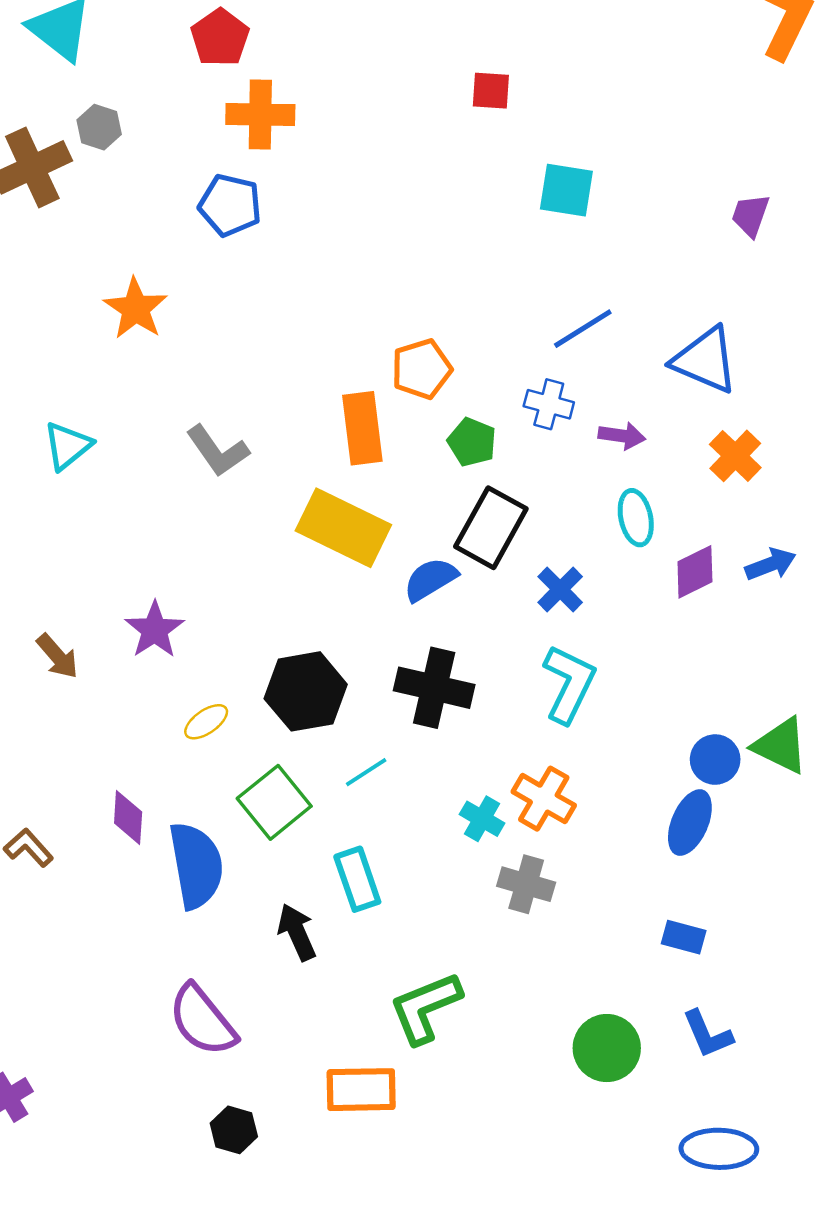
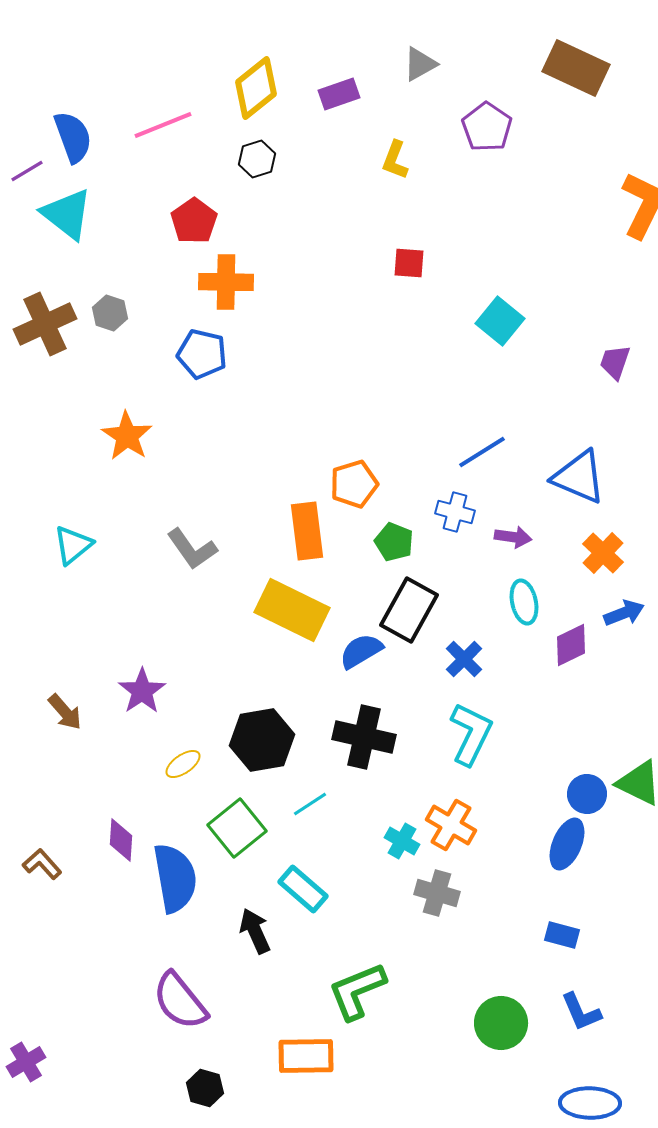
gray hexagon: (99, 127) -> (110, 313), moved
cyan square: (566, 190) -> (500, 321), moved, turned 30
blue arrow: (771, 564) -> (624, 613), moved
cyan rectangle: (357, 879) -> (303, 889), turned -30

